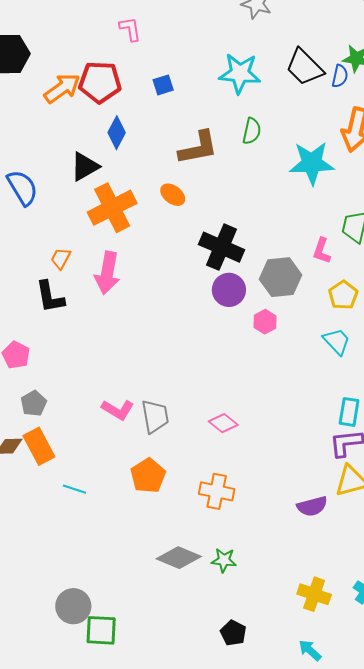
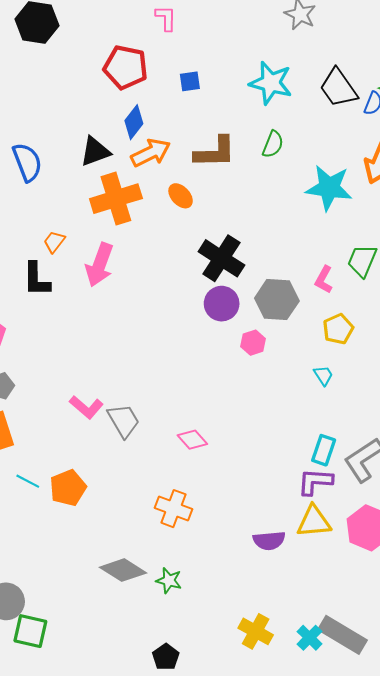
orange arrow: (62, 88) -> (151, 153), moved
cyan trapezoid: (337, 341) -> (323, 375), size x0.7
gray trapezoid: (155, 416) -> (123, 421), turned -30
orange pentagon: (148, 476) -> (68, 488), moved

